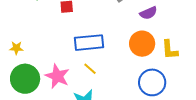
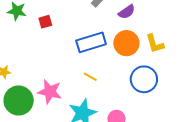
blue rectangle: (89, 43) -> (91, 42), moved
yellow line: (90, 69) -> (90, 77), moved

